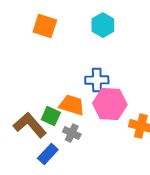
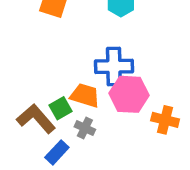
blue cross: (97, 80) -> (114, 66), size x1.4
green square: (51, 116) -> (60, 108), turned 36

